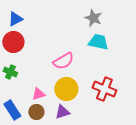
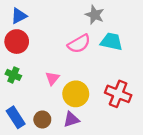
gray star: (93, 18) -> (95, 15), moved
pink semicircle: (63, 61) -> (79, 44), moved
pink triangle: (38, 94) -> (52, 78), moved, turned -32

